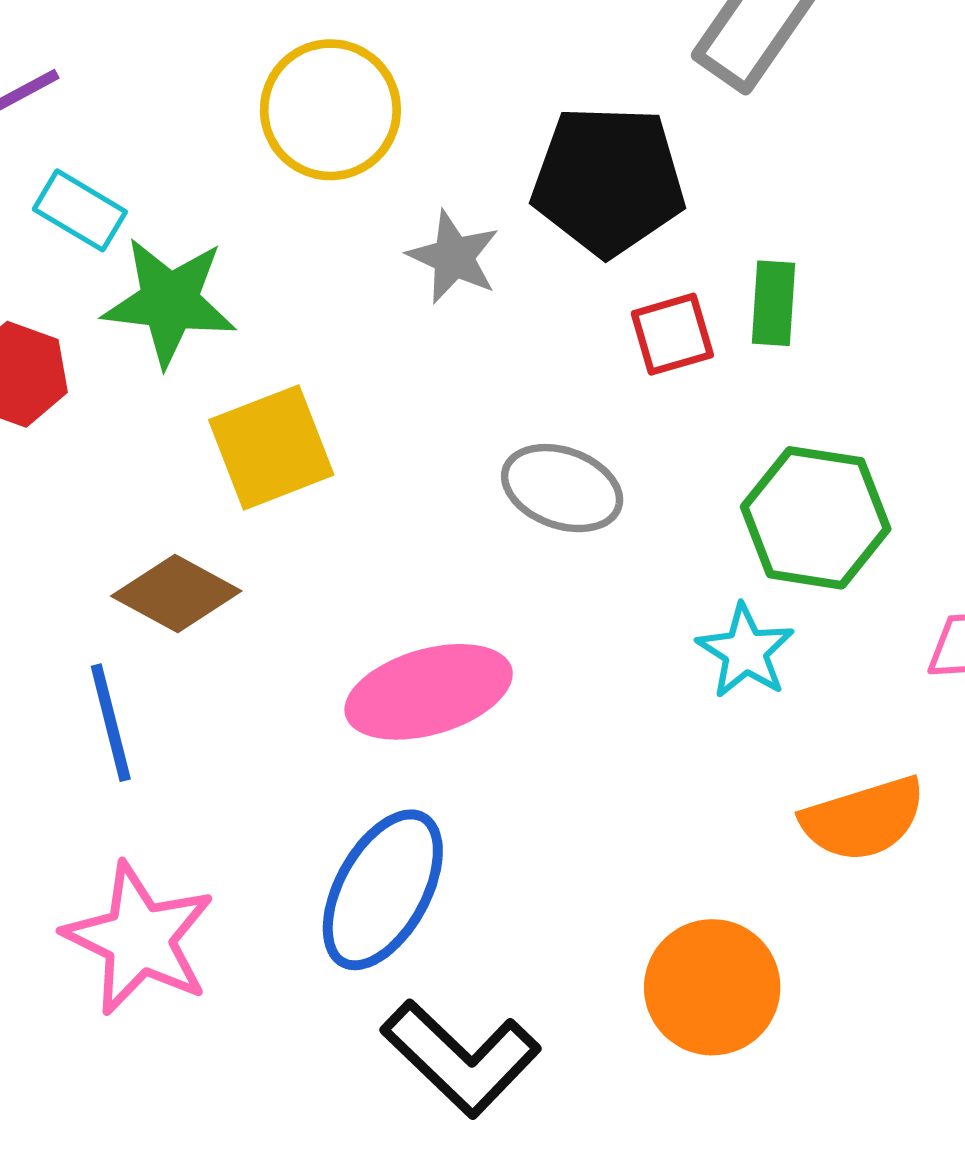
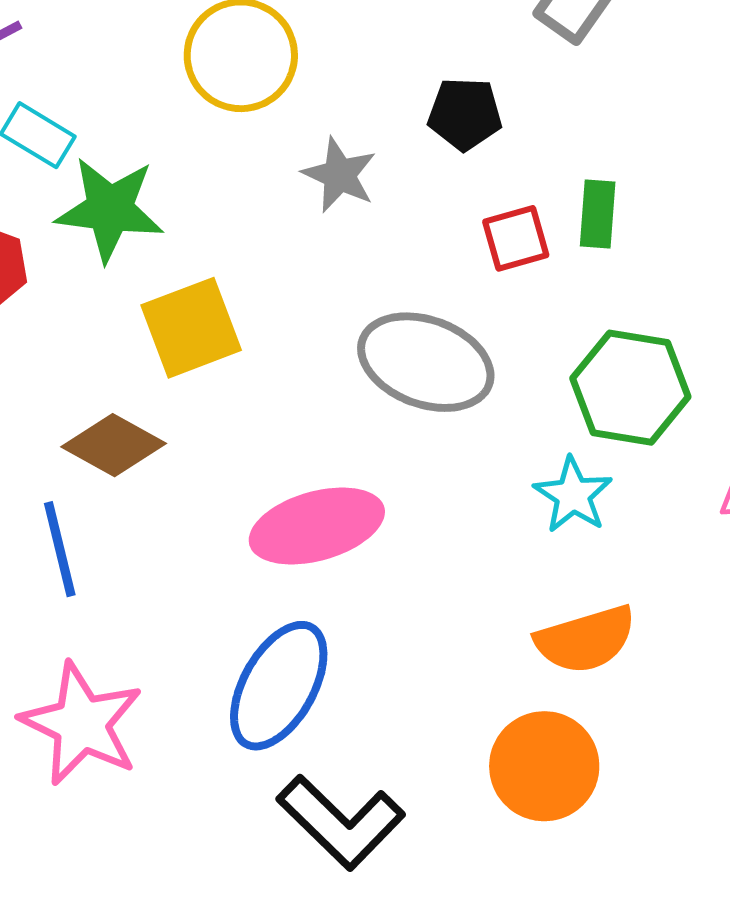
black pentagon: (608, 180) -> (465, 114), size x0.6
gray ellipse: (562, 488) -> (426, 362), size x1.4
orange semicircle: (863, 819) -> (586, 639), moved

